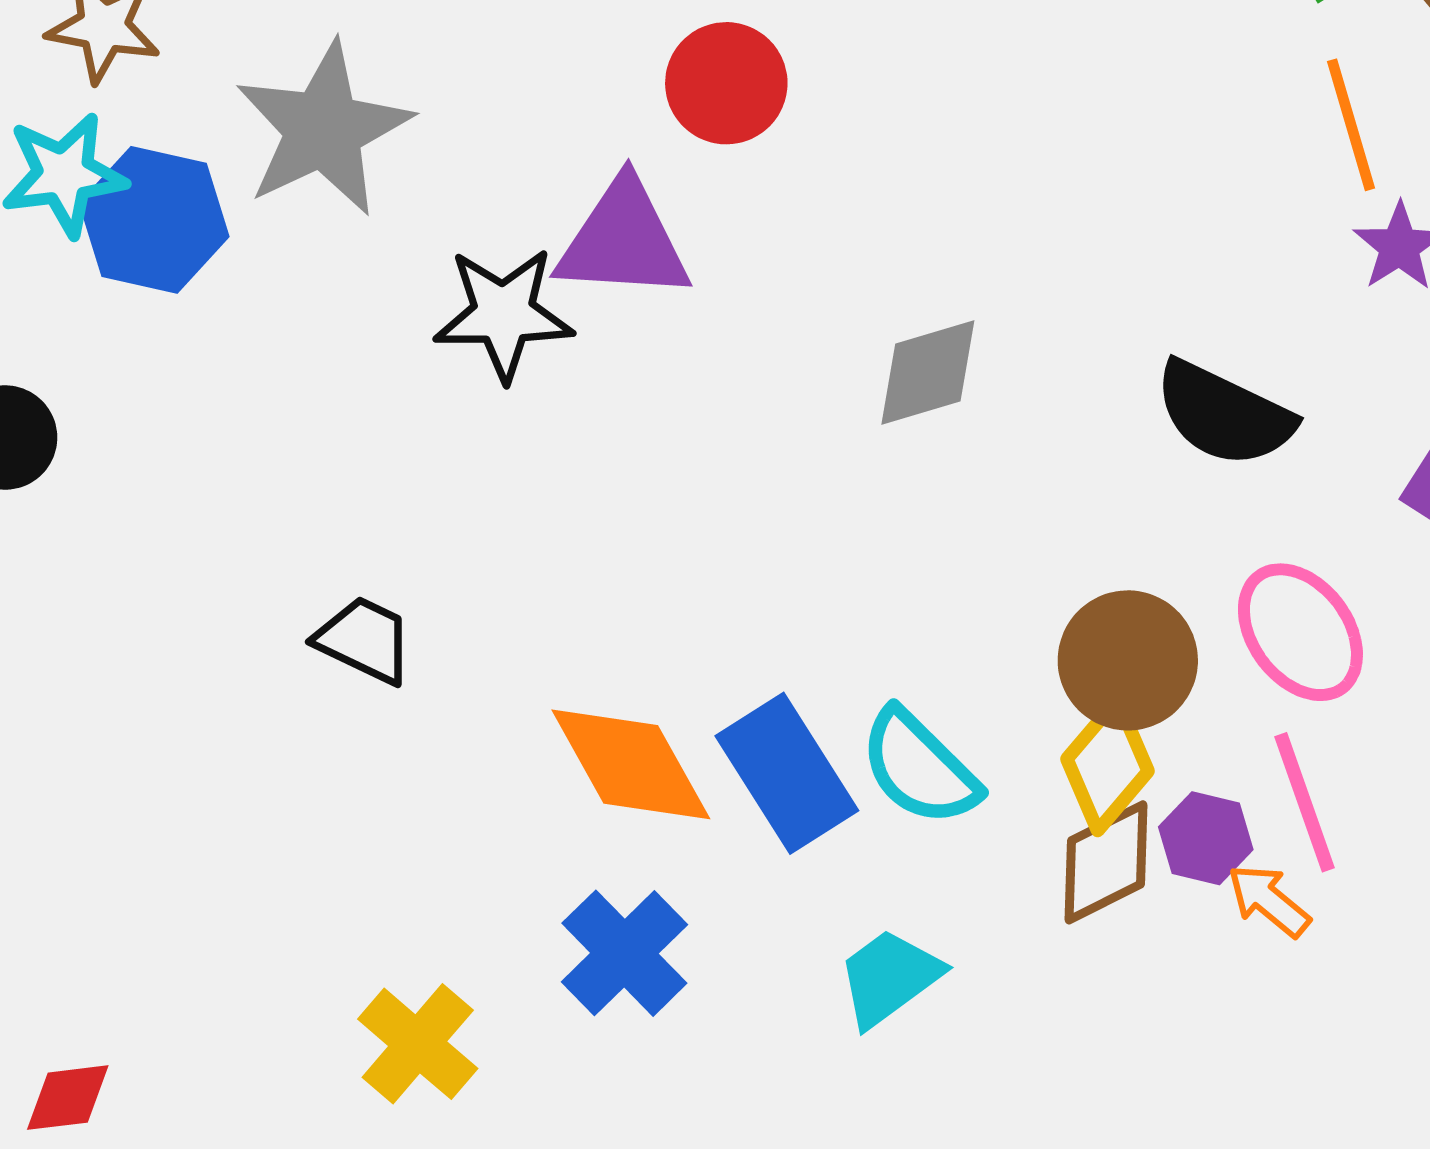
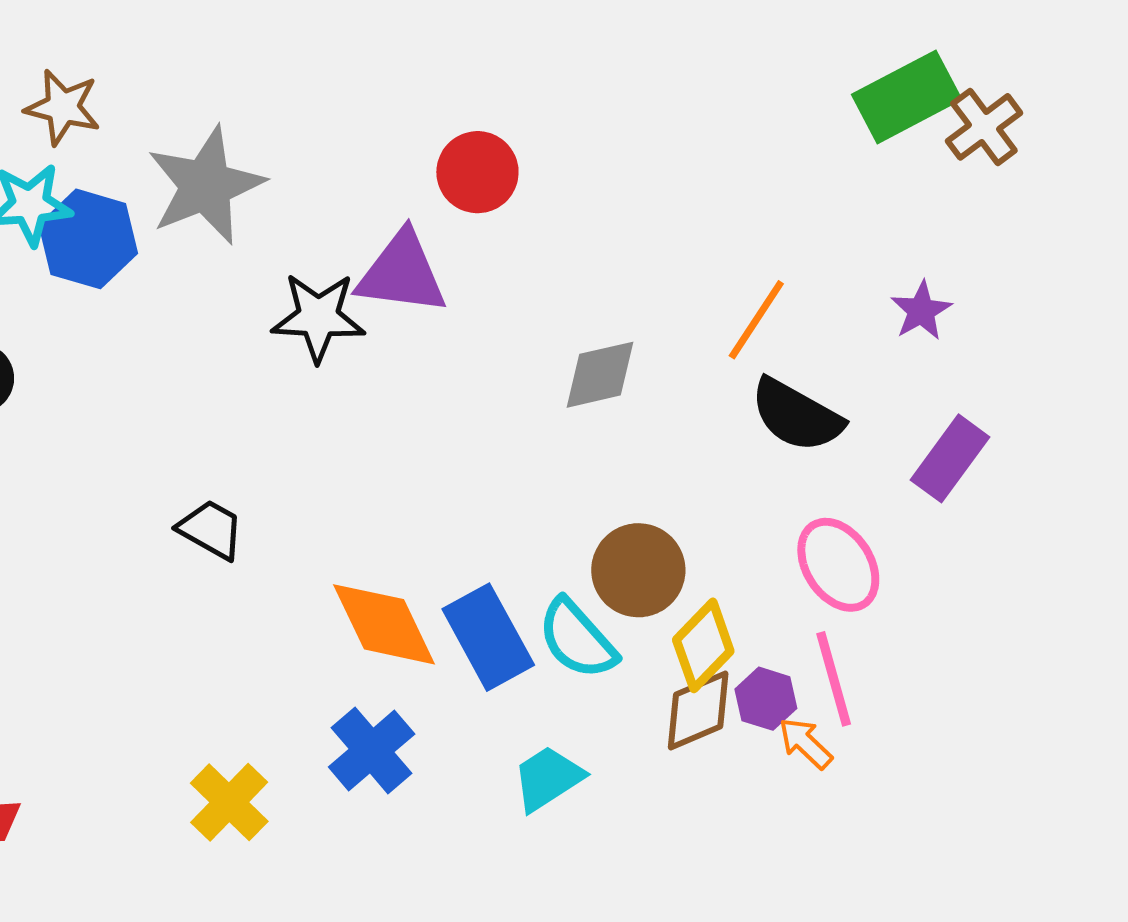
orange line: (1351, 125) -> (756, 320), moved, turned 46
brown circle: (1128, 660) -> (638, 570), moved

